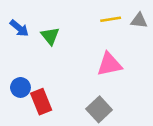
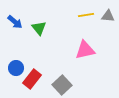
red rectangle: (41, 102) -> (32, 79), turned 60
gray square: (99, 109) -> (62, 85), moved

